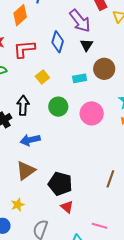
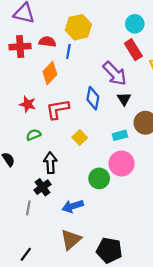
black arrow: (23, 105) -> (50, 163), moved
green circle: (58, 107) -> (99, 178), moved
pink circle: (92, 113) -> (122, 164), moved

